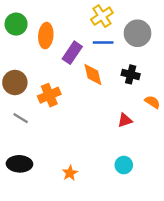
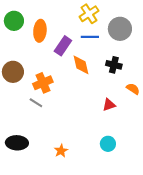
gray line: (21, 118) -> (36, 103), moved

